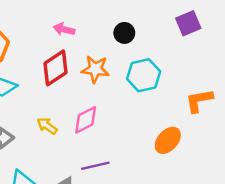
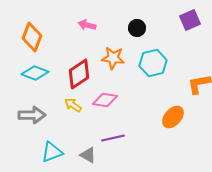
red diamond: (56, 68) -> (79, 74), moved
pink diamond: (86, 120) -> (105, 100), turned 35

